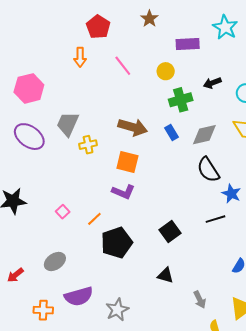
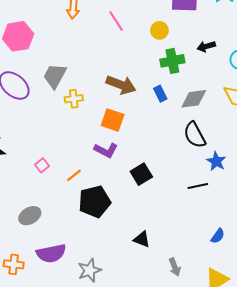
black square: (170, 231) -> (141, 174), moved

